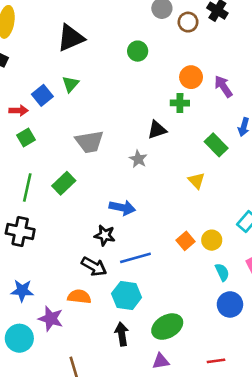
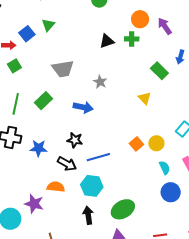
black triangle: (157, 130) -> (107, 41), moved
blue arrow: (122, 208) -> (83, 107), moved
blue star: (22, 291) -> (38, 148), moved

